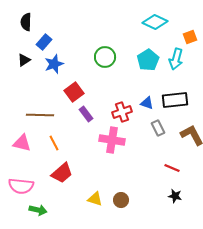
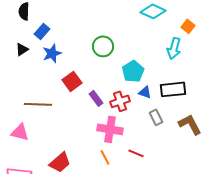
orange square: (190, 37) -> (188, 26), turned -32
cyan pentagon: (148, 60) -> (133, 71), moved
purple rectangle: (86, 114) -> (96, 98), moved
orange line: (54, 143) -> (105, 157), moved
red line: (172, 168) -> (136, 153), moved

